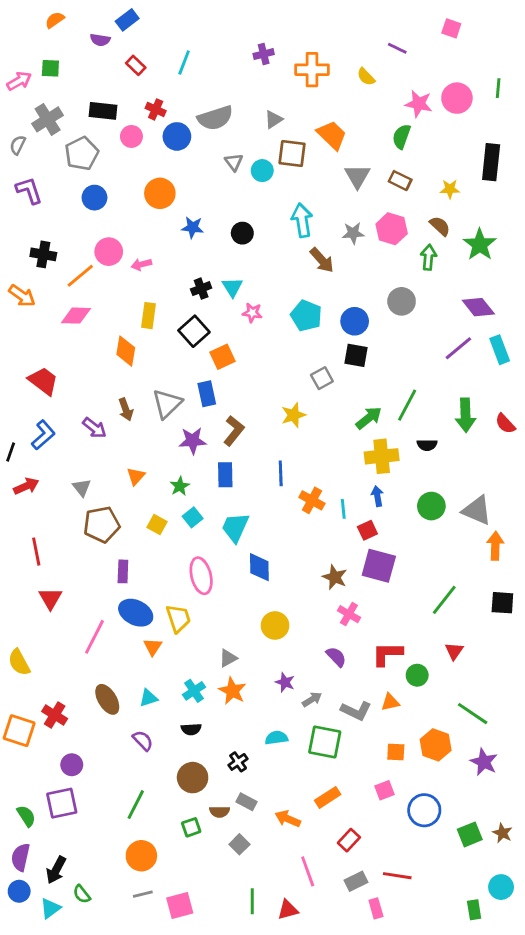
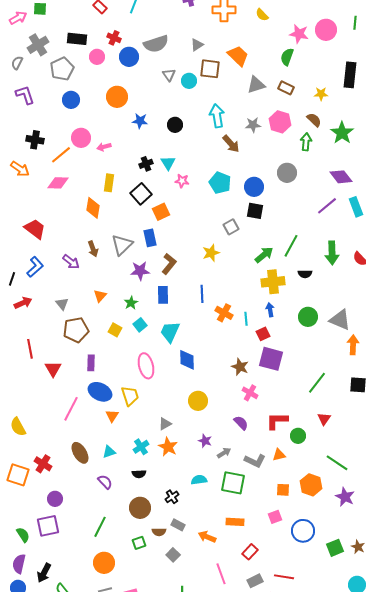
gray triangle: (357, 176) -> (256, 85), turned 42
red triangle: (50, 598) -> (53, 369), moved
orange rectangle: (328, 797) -> (235, 522), turned 36

